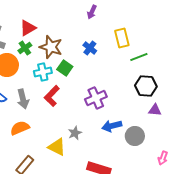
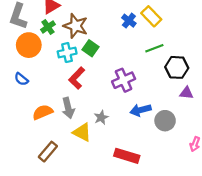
yellow rectangle: (122, 38) -> (151, 16), turned -30
blue cross: (90, 48) -> (129, 21), moved
green line: (139, 57) -> (154, 48), moved
gray arrow: (23, 99) -> (68, 108), moved

